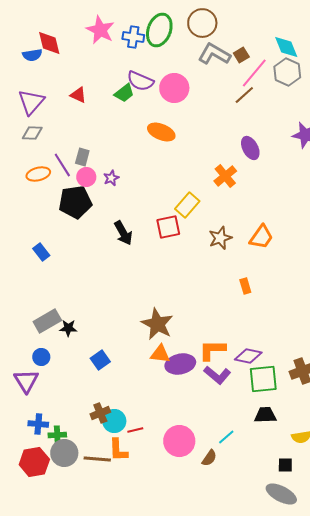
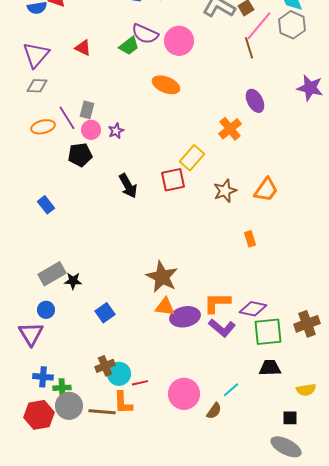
brown line: (244, 95) -> (249, 48), turned -65
black pentagon: (75, 202) -> (80, 155), size x0.7

